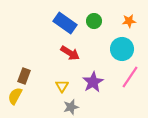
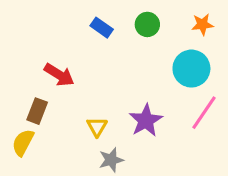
blue rectangle: (65, 23) -> (102, 28), size x0.6
red arrow: (70, 53) -> (59, 75), moved

